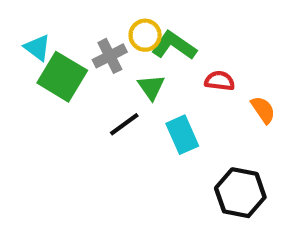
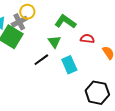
yellow circle: (145, 35) -> (27, 12), moved
gray cross: (110, 56) -> (19, 22), moved

